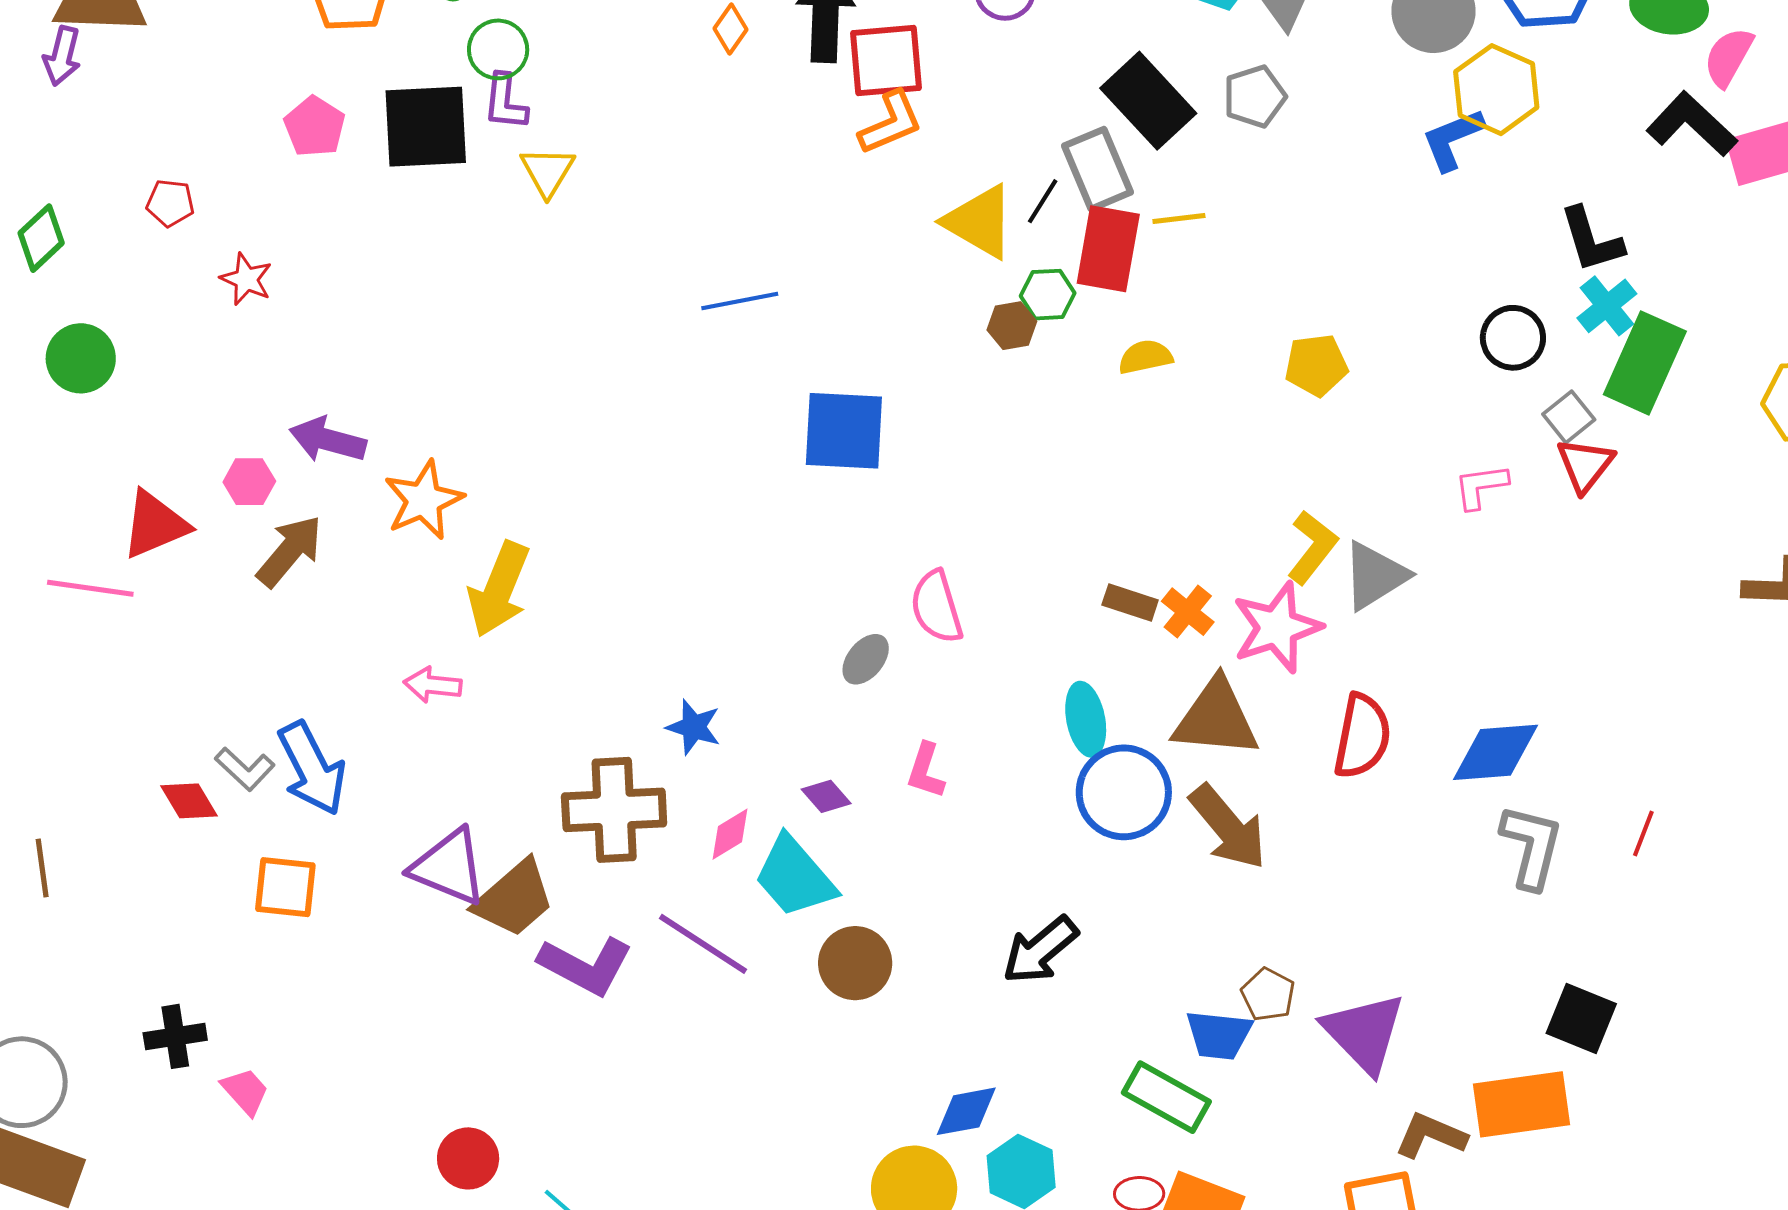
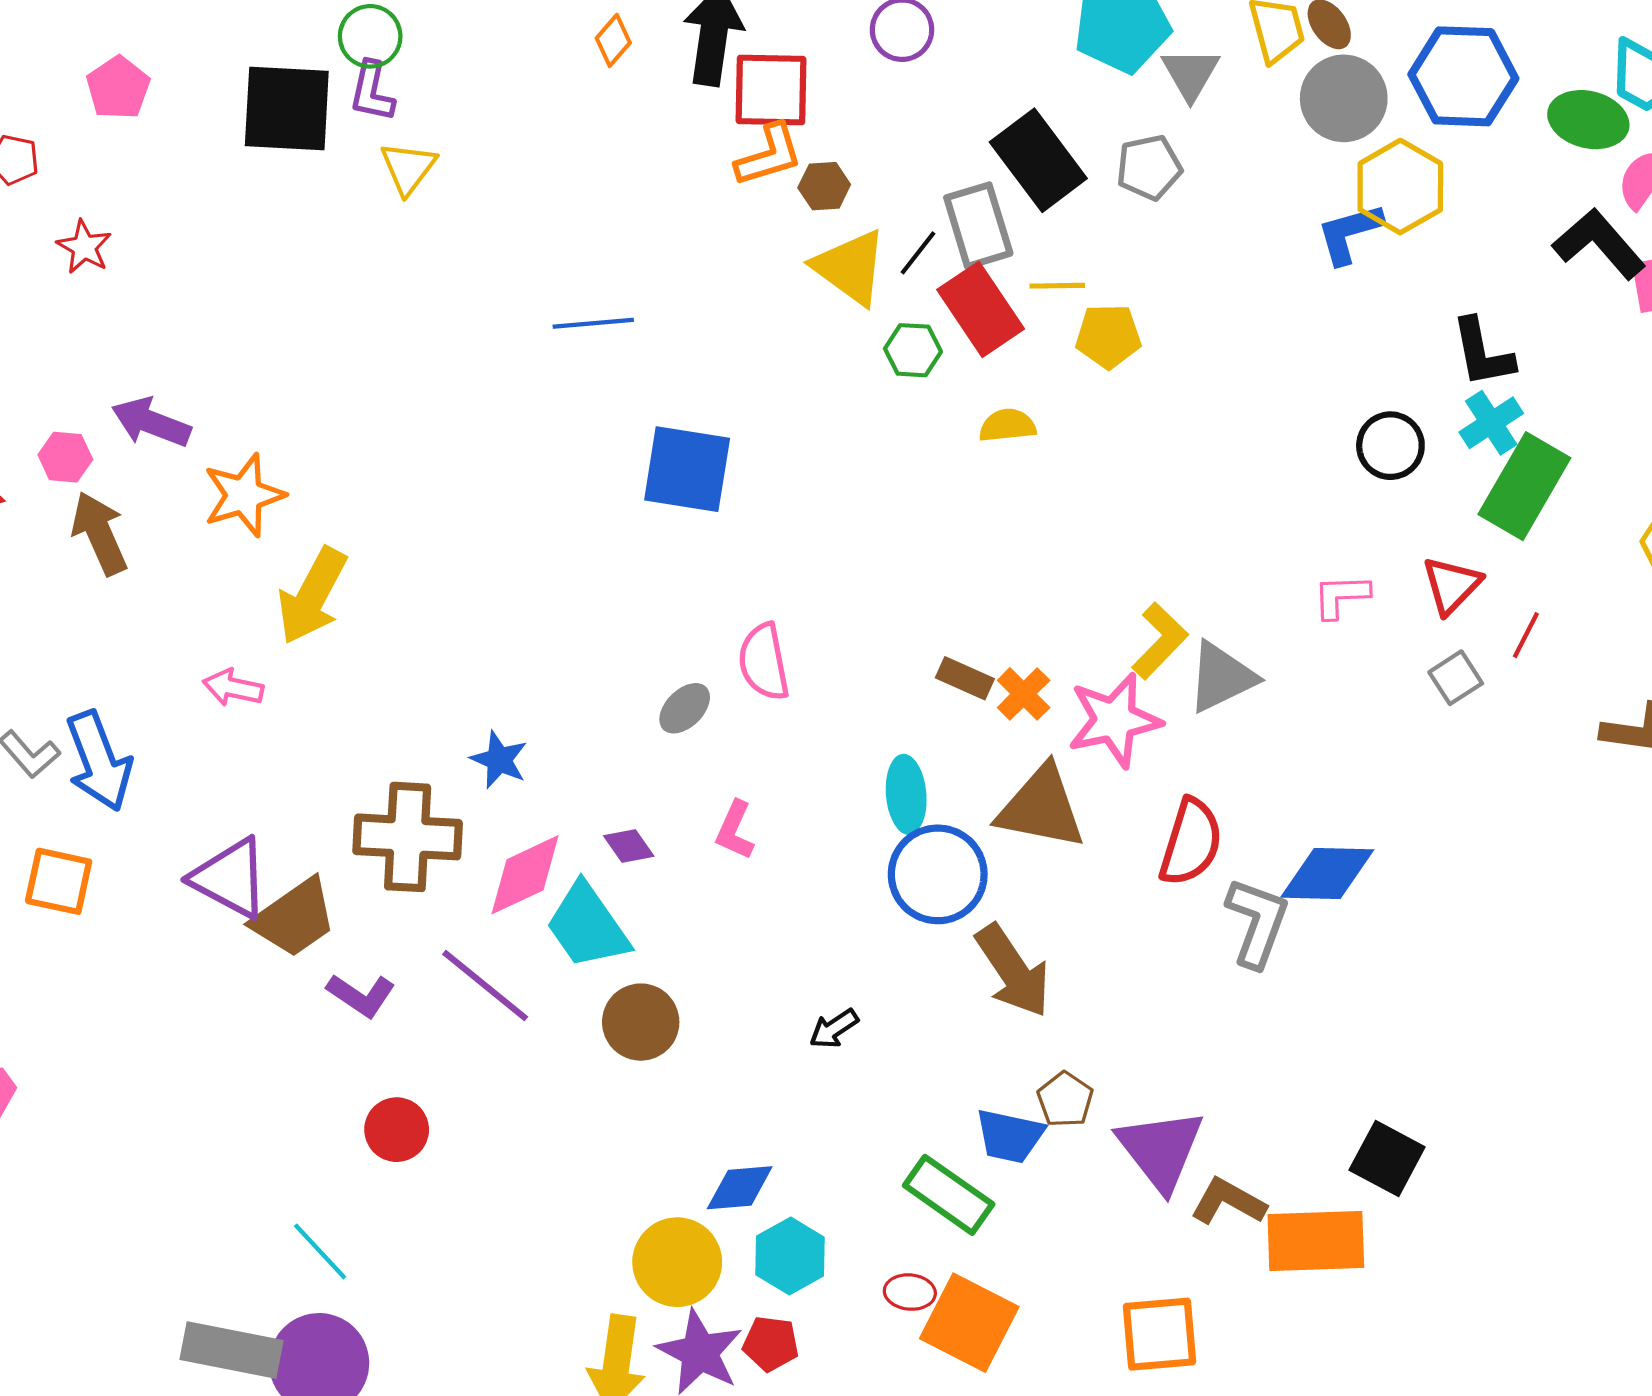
pink pentagon: (315, 127) -> (118, 88), moved
red rectangle: (1108, 249) -> (981, 309), turned -50
brown hexagon: (1012, 326) -> (824, 186), moved
yellow pentagon: (1316, 365) -> (1108, 336), moved
gray square: (1569, 417) -> (1456, 678), moved
brown arrow: (290, 551) -> (100, 533), turned -70
brown arrow: (1228, 827) -> (1013, 971), moved
pink diamond: (730, 834) -> (525, 875), size x1.6
red line: (1643, 834) -> (1526, 635), moved
gray L-shape: (1531, 847) -> (1257, 922), moved
black arrow: (1040, 950) -> (834, 1029), size x0.6
purple L-shape: (586, 966) -> (361, 995), size x0.7
brown L-shape: (1431, 1135) -> (1228, 1202), moved
red circle: (468, 1158) -> (397, 1130), moved

